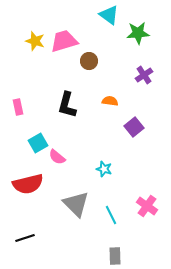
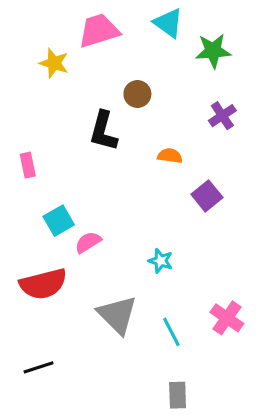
pink trapezoid: (64, 41) -> (99, 31), moved
black L-shape: (67, 105) -> (103, 131), moved
pink semicircle: (57, 157) -> (88, 242), turned 108

